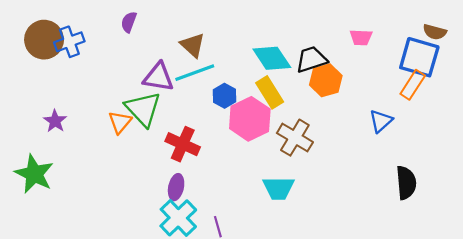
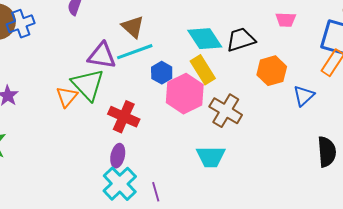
orange hexagon: (326, 80) -> (272, 71), moved

